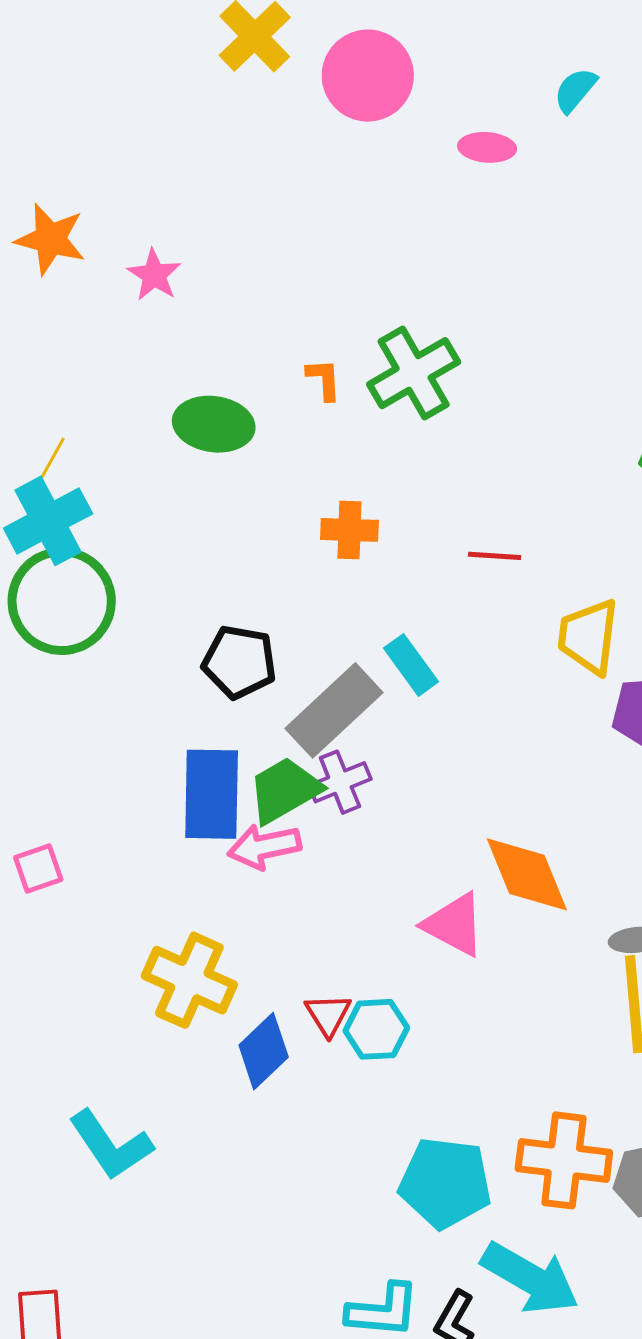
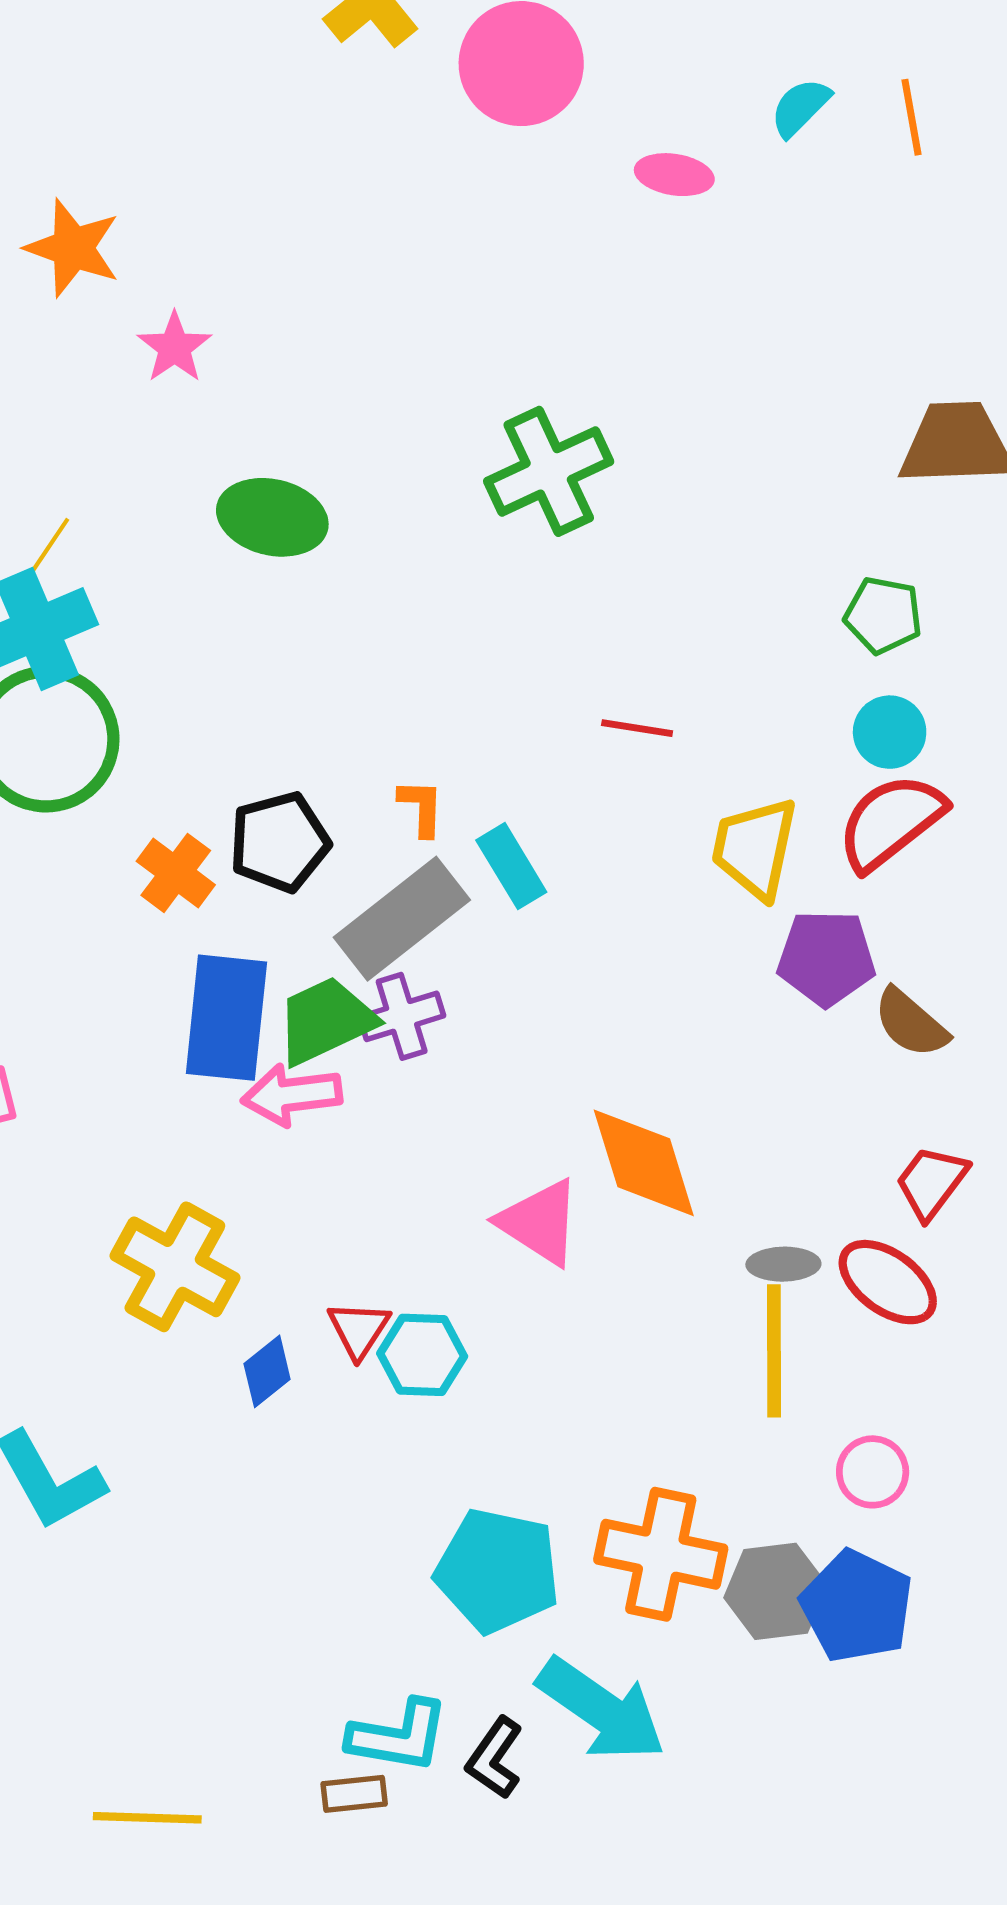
pink star: (154, 275) -> (174, 347), moved
orange L-shape: (324, 379) -> (421, 808), moved
orange cross: (349, 530) -> (176, 873), moved, turned 30
black pentagon: (239, 662) -> (279, 842), turned -30
blue diamond: (264, 1051) -> (267, 1371), size x0.7

